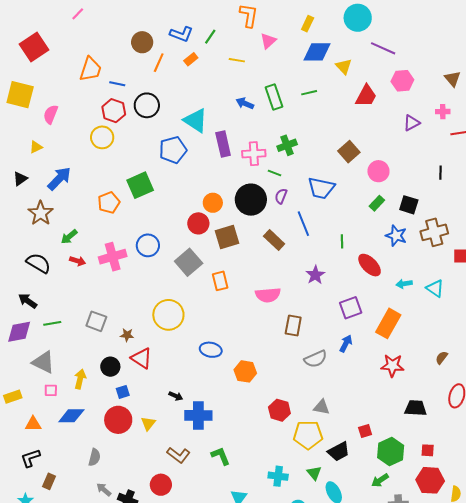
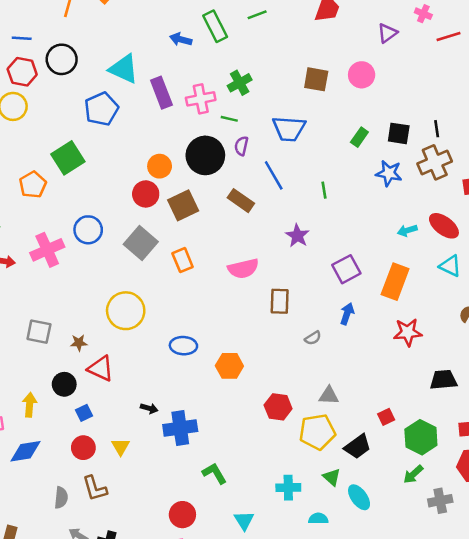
pink cross: (443, 112) -> (423, 14), turned 32
brown square: (349, 152) -> (316, 79), turned -30
pink circle: (378, 171) -> (362, 75), moved
black line: (440, 173) -> (437, 129), moved
red ellipse: (370, 265) -> (444, 226), moved
cyan triangle: (435, 288) -> (450, 266), moved
gray semicircle: (316, 359) -> (313, 338), size x0.6
red circle: (118, 420) -> (83, 448), size x0.7
brown L-shape: (179, 455) -> (95, 488), moved, turned 45
red circle: (161, 485) -> (182, 515), moved

